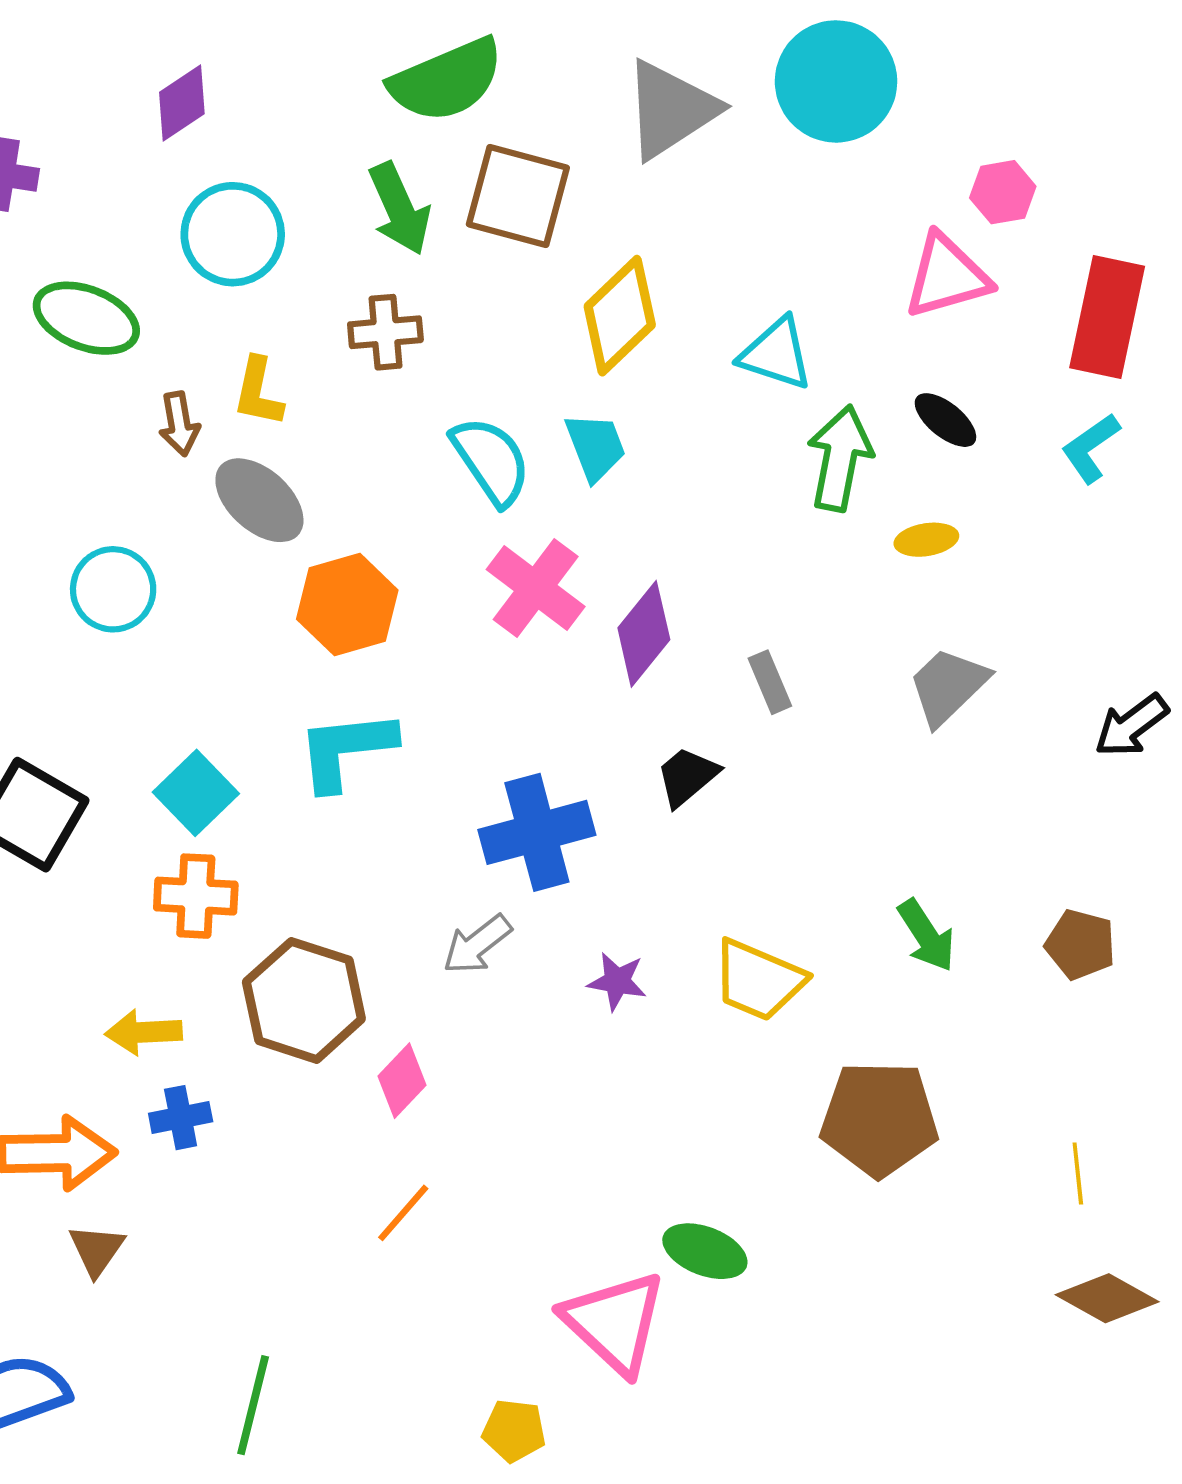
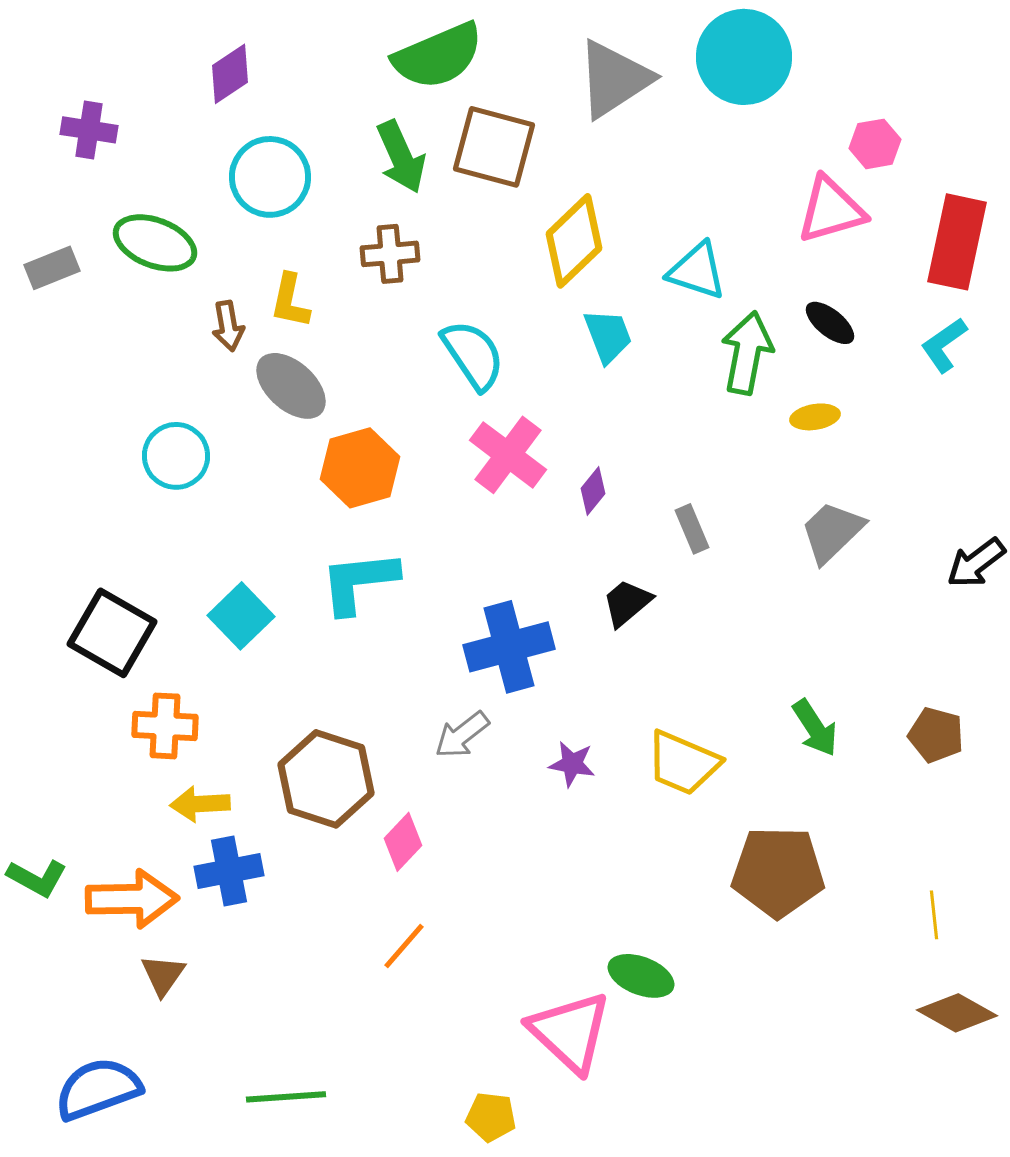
cyan trapezoid: (595, 447) -> (608, 336), moved
purple diamond: (644, 634) -> (593, 491), size x0.6
orange cross: (196, 896) -> (165, 726), moved
blue cross: (181, 1118) -> (229, 871), size x1.4
green line: (253, 1405) -> (286, 1097), turned 72

